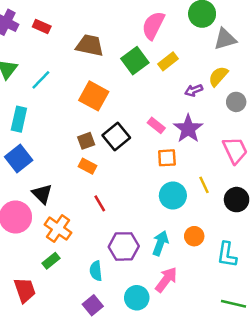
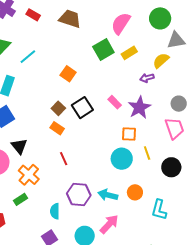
brown trapezoid: (90, 45) -> (70, 19), moved
yellow semicircle: (218, 76) -> (161, 61), moved
orange square: (94, 96) -> (68, 74), size x0.7
gray circle: (236, 102) -> (179, 104), moved
brown square: (86, 141) -> (58, 108), turned -32
orange square: (167, 158) -> (129, 134), moved
cyan arrow: (160, 243) -> (108, 195), turned -102

